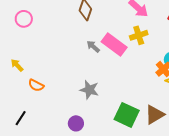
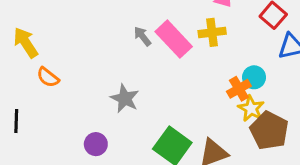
yellow arrow: (17, 65) -> (26, 43), size x1.5
black line: (21, 118) -> (16, 121), turned -42

